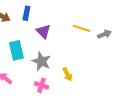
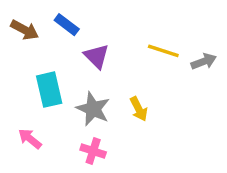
blue rectangle: (26, 13) -> (67, 25), turned -64
yellow arrow: (67, 74) -> (139, 109), moved

